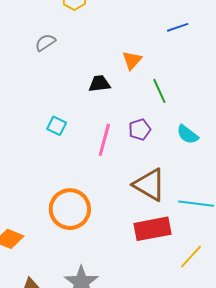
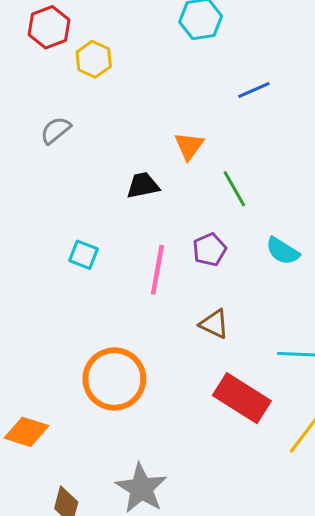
brown triangle: (149, 185) -> (214, 324), moved, size x0.6
red rectangle: (152, 229) -> (242, 398), turned 48

